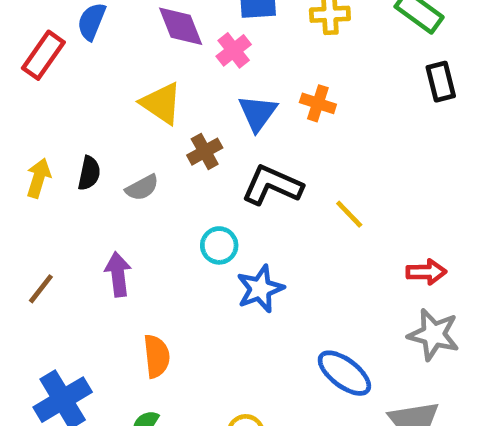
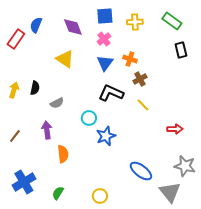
pink cross: (234, 50) -> (104, 39), moved
brown cross: (205, 152) -> (140, 79), moved
gray semicircle: (142, 188) -> (57, 103), moved
gray star: (434, 335) -> (185, 166), moved
orange semicircle: (157, 356) -> (63, 154), moved

